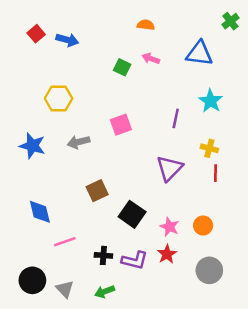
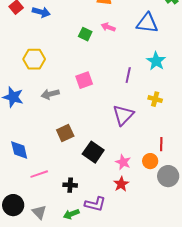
red line: (216, 173) -> (161, 144), moved
purple L-shape: (135, 260) -> (95, 204), moved
gray circle: (209, 270) -> (168, 176), moved

